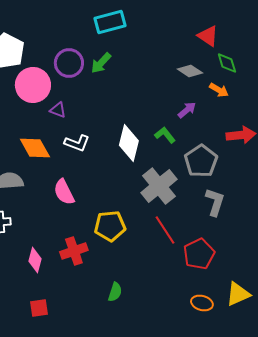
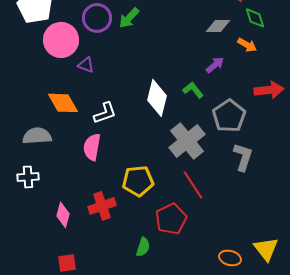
gray diamond: (190, 71) -> (218, 26), turned -35
white L-shape: (77, 143) -> (105, 113), moved, turned -40
pink semicircle: (64, 192) -> (92, 147), turned 36
red pentagon: (199, 254) -> (171, 219), moved
yellow triangle: (238, 294) -> (266, 249), turned -44

